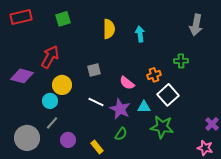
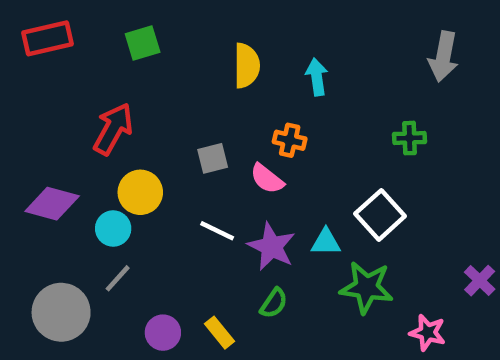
orange cross: (154, 75) -> (290, 140), moved, turned 32
purple diamond: (22, 76) -> (52, 204), moved
pink semicircle: (127, 83) -> (267, 179), moved
purple circle: (68, 140) -> (163, 333), moved
pink star: (205, 148) -> (428, 333), moved

